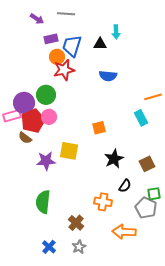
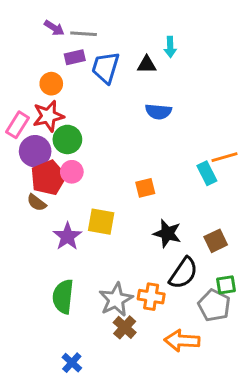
gray line: (66, 14) -> (84, 34), moved
orange circle: (57, 57) -> (51, 84), moved
red star: (64, 70) -> (48, 116), moved
orange line: (153, 97) -> (225, 157), moved
pink rectangle: (12, 116) -> (17, 125), moved, turned -42
black star: (114, 159) -> (167, 233), turned -30
purple star: (46, 161) -> (67, 236), turned -30
black semicircle: (125, 186) -> (183, 273), size x1.6
brown cross: (76, 223) -> (125, 327), moved
gray star: (79, 247) -> (116, 300), moved, size x1.6

